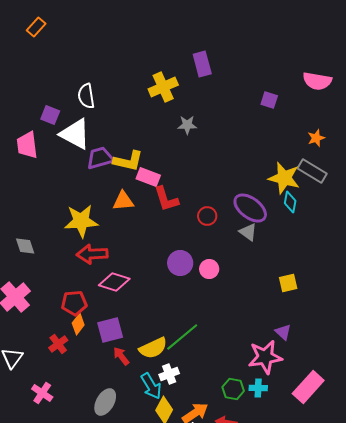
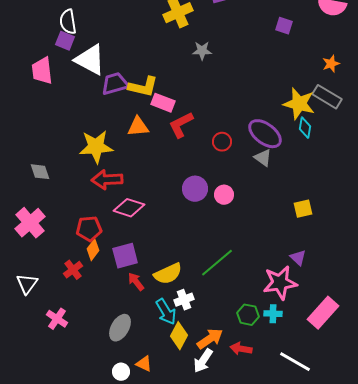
white semicircle: (86, 96) -> (68, 22), moved
red L-shape: (166, 199) -> (181, 125), turned 80
green line: (182, 337) -> (217, 263), moved

